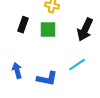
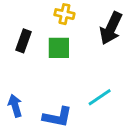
black arrow: (85, 30) -> (111, 28), moved

